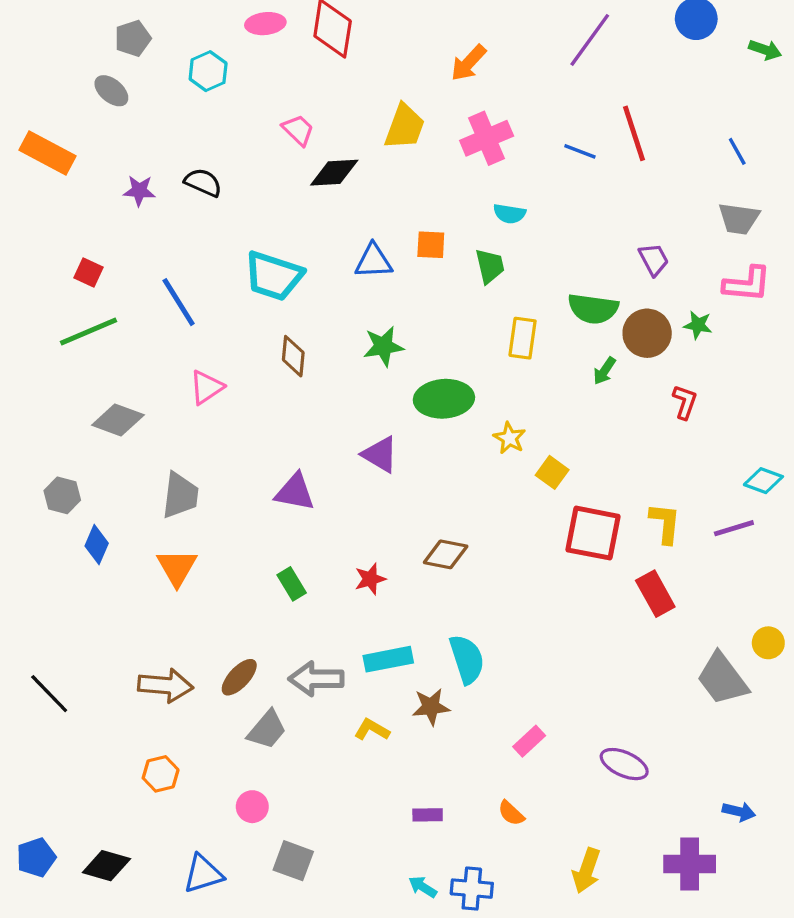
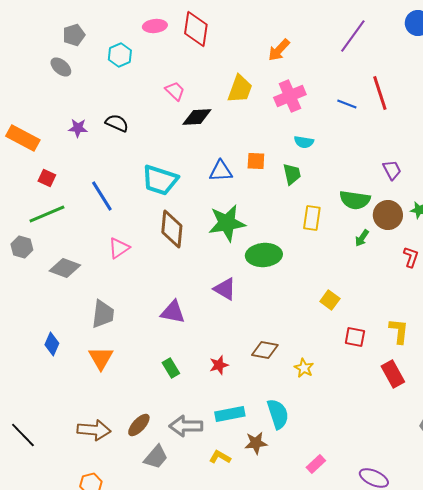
orange rectangle: (48, 153) -> (23, 138), moved
green star: (383, 346) -> (227, 223), size x1.5
brown diamond: (293, 356) -> (172, 229), size x1.5
yellow star: (509, 438) -> (304, 368), moved
gray hexagon: (62, 495) -> (22, 247), moved
red square: (593, 533) -> (355, 337), size x0.6

